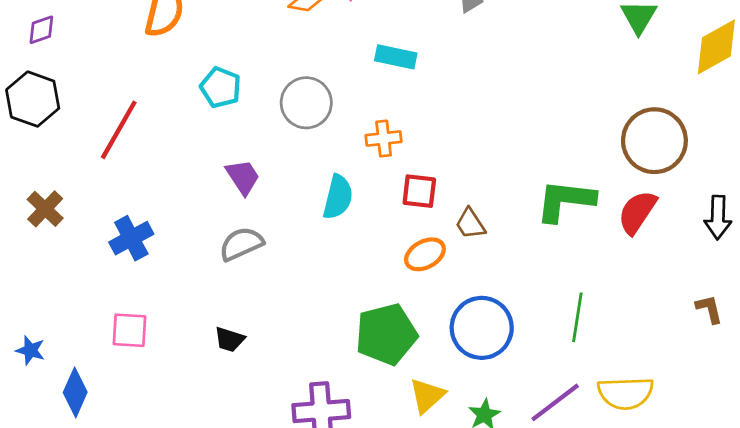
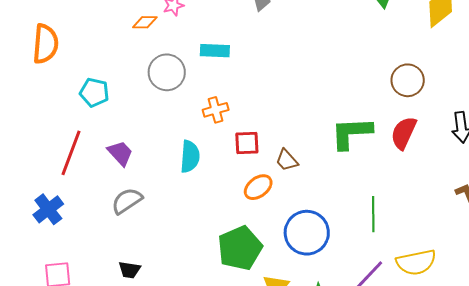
gray circle: (306, 103) -> (167, 72), moved
red line: (119, 130) -> (71, 153), moved
brown circle: (654, 141) -> (408, 80), size x0.7

